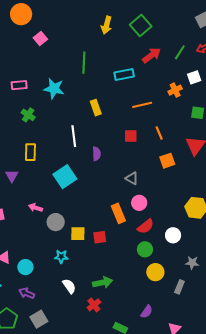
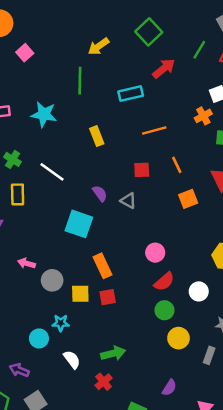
yellow arrow: (107, 25) -> (98, 46), moved, turned 42
green line: (180, 52) -> (199, 50), moved
orange cross: (175, 90) -> (203, 116), moved
green cross: (28, 115) -> (12, 159), moved
white line: (74, 136) -> (52, 172), moved, turned -45
purple semicircle: (97, 154) -> (100, 193), turned -32
cyan square: (65, 177) -> (79, 224), moved, turned -35
gray triangle: (132, 178) -> (128, 201), moved
orange rectangle: (118, 213) -> (102, 266), moved
cyan circle: (25, 267) -> (39, 338), moved

